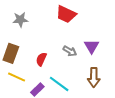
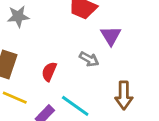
purple triangle: (91, 46) -> (111, 36), moved

